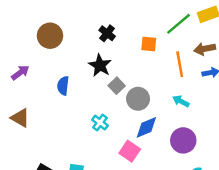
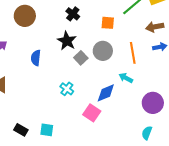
orange line: (180, 64) -> (133, 53), moved
gray circle: (138, 99) -> (103, 51), moved
cyan arrow: (181, 101) -> (126, 78), moved
purple circle: (183, 140) -> (153, 103), moved

